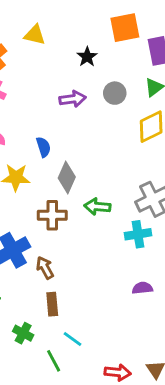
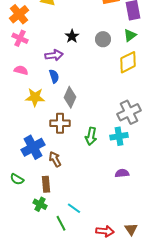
black star: (87, 57) -> (72, 36), moved
purple arrow: (73, 99) -> (54, 55), moved
green arrow: (97, 207) -> (91, 136), moved, turned -84
brown rectangle: (52, 304) -> (46, 184), moved

